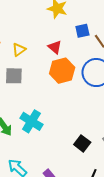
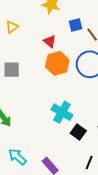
yellow triangle: (19, 50) -> (12, 27), moved
cyan cross: (31, 121) -> (62, 112), moved

